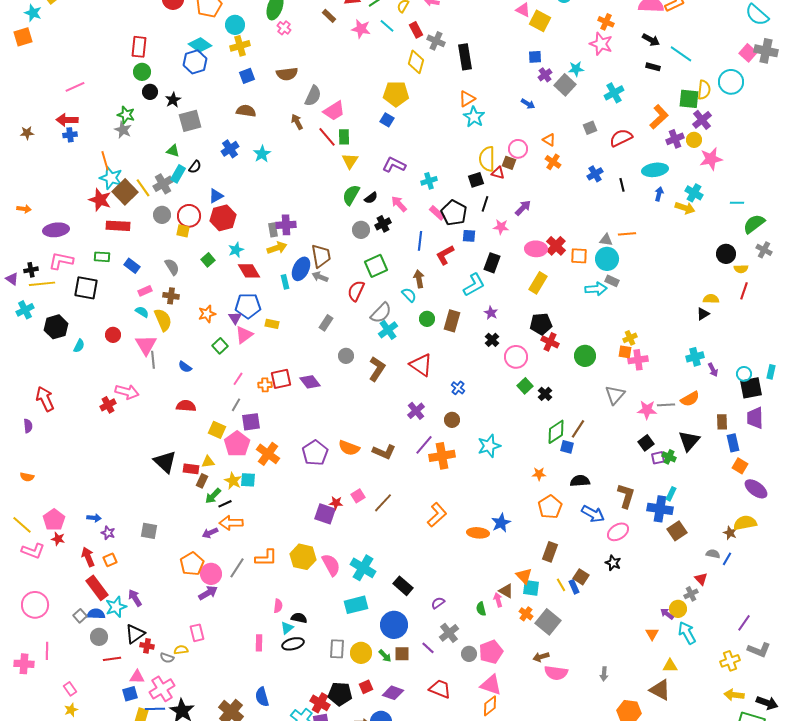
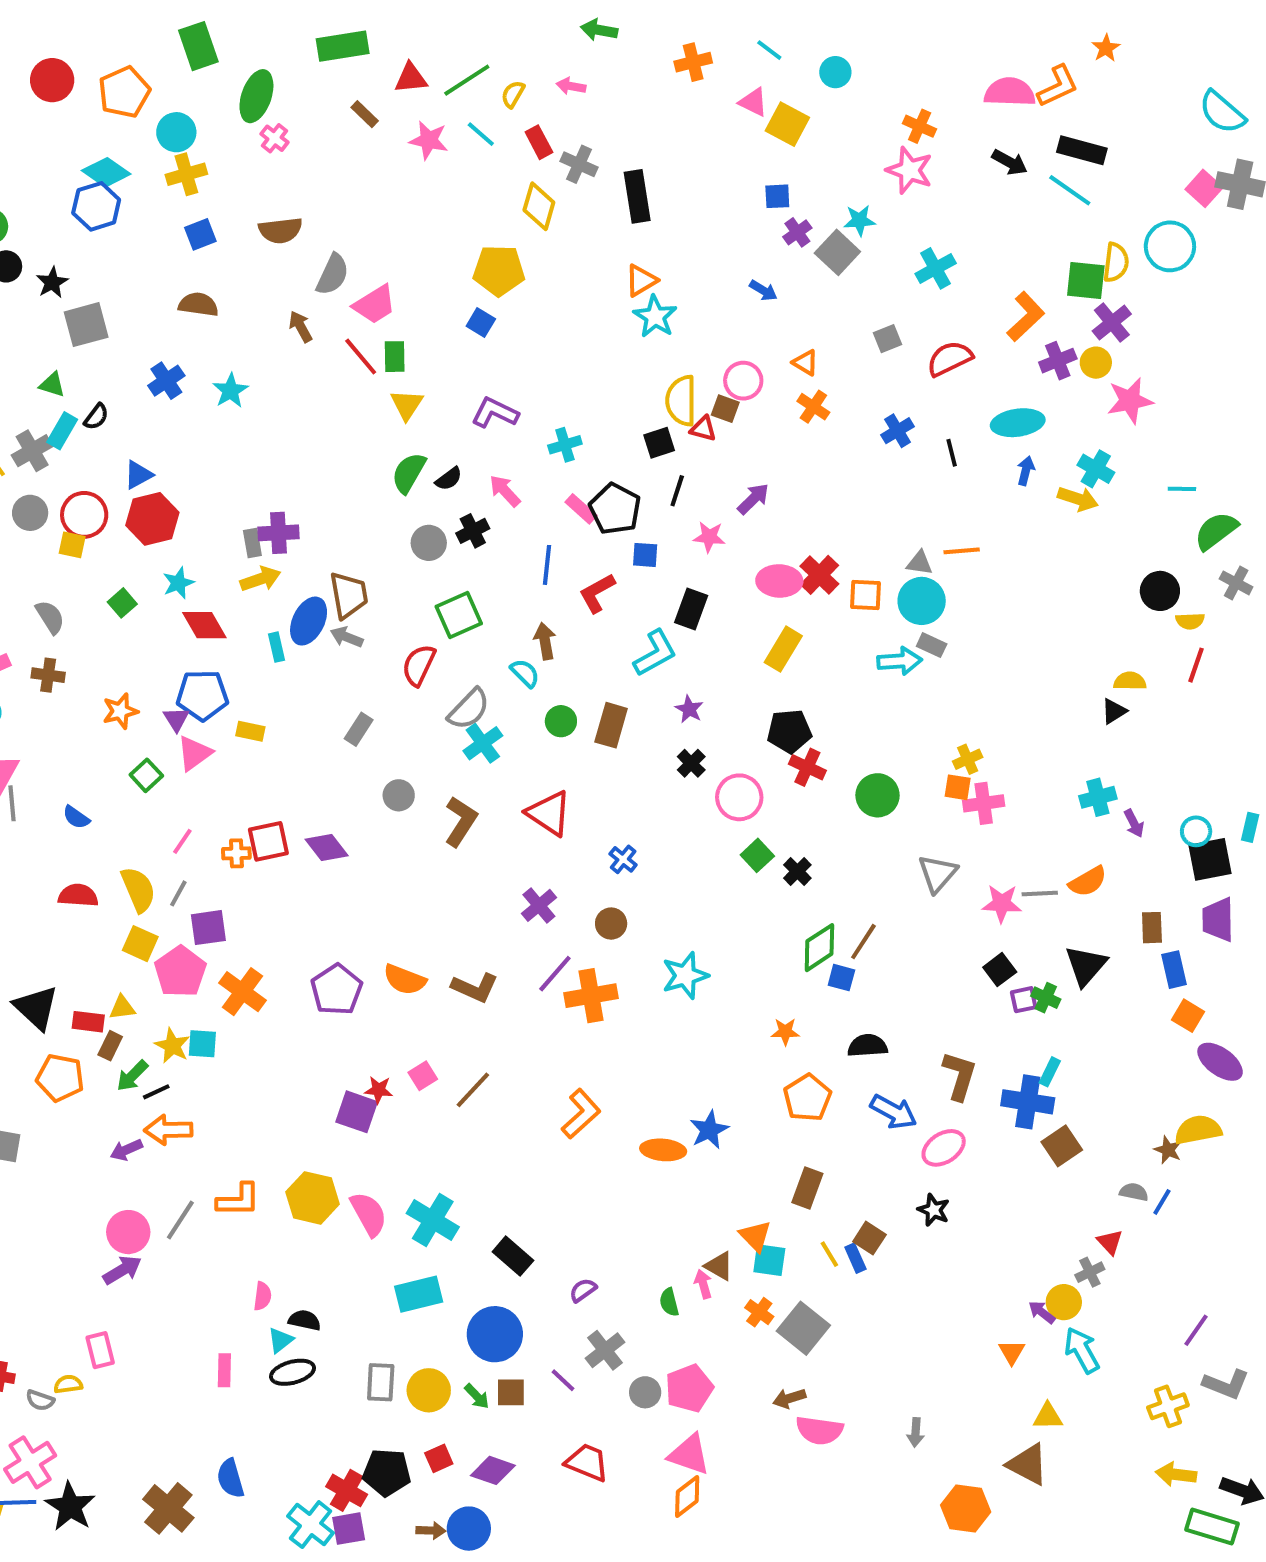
black rectangle: (653, 67) -> (1082, 150), moved, size x1.6
yellow semicircle: (163, 320) -> (138, 889), moved
orange pentagon: (192, 564) -> (60, 1078), moved, turned -30

